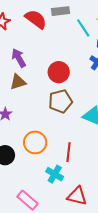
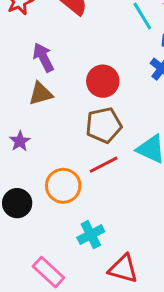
red line: (68, 152) -> (104, 165), moved, turned 54
cyan cross: (55, 174) -> (91, 235), turned 30

